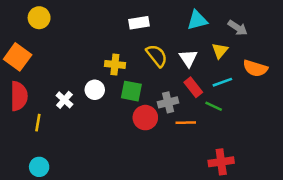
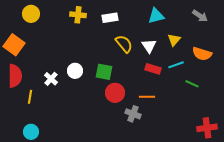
gray arrow: (238, 28) -> (200, 16), moved
yellow cross: (115, 64) -> (78, 15), moved
red rectangle: (193, 87) -> (153, 69), turned -35
gray cross: (168, 102) -> (133, 114), moved, turned 35
green line: (214, 106) -> (192, 84), moved
red cross: (221, 162) -> (207, 128), moved

